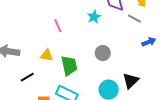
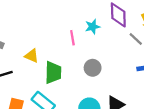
pink line: (58, 26) -> (72, 38), moved

